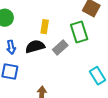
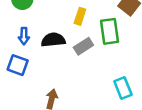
yellow rectangle: (45, 27) -> (80, 16), moved

